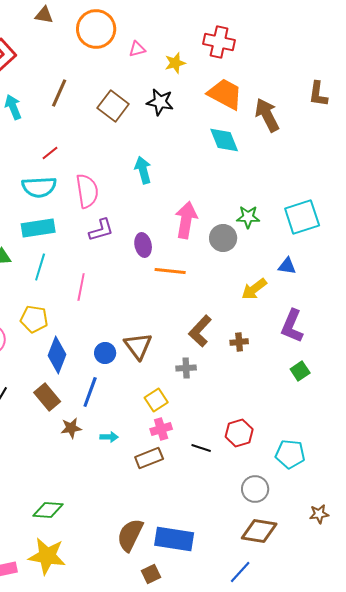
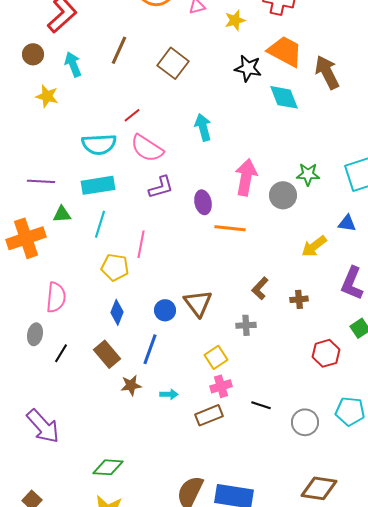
black star: (160, 102) -> (248, 68), moved
red line: (50, 153) -> (132, 115), moved
pink semicircle: (87, 191) -> (147, 148), turned 132
yellow pentagon: (34, 319) -> (115, 267), moved
brown L-shape: (200, 331) -> (260, 288), size x0.7
blue diamond: (57, 355) -> (117, 312), size x0.7
red hexagon: (239, 433) -> (326, 353), moved
gray circle: (255, 489) -> (305, 422), moved

